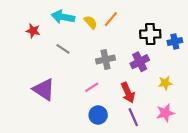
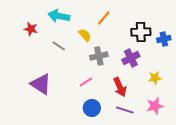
yellow semicircle: (91, 22) -> (85, 35), moved
purple line: (133, 117) -> (125, 110), turned -48

